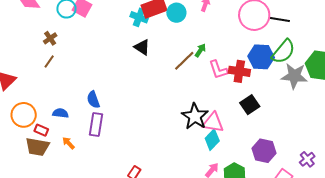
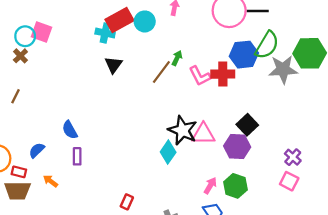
brown cross: (50, 38) -> (20, 56), moved
black triangle: (142, 47) -> (113, 65), turned 42
black square: (250, 105) -> (247, 125), moved
blue semicircle: (60, 113) -> (37, 150), turned -42
purple rectangle: (96, 124) -> (77, 156), size x0.7
cyan diamond: (212, 140) -> (168, 152), moved
purple hexagon: (264, 151) -> (237, 146), moved
purple cross: (307, 159) -> (293, 157), moved

